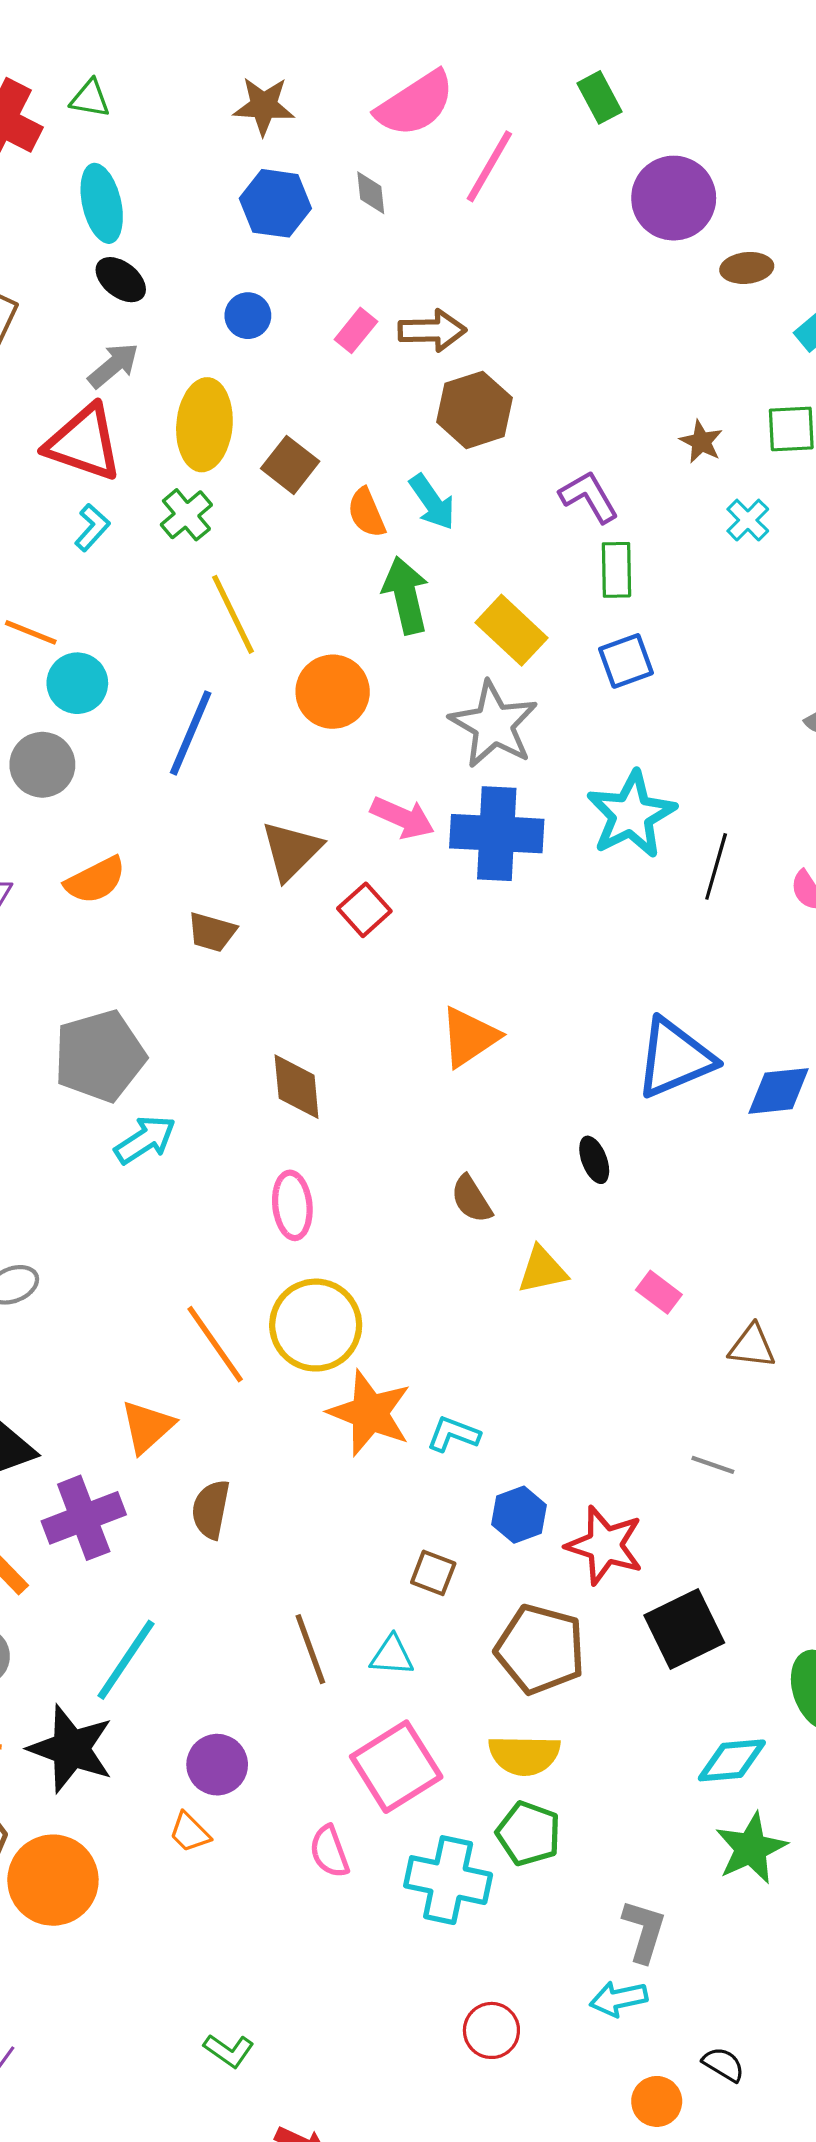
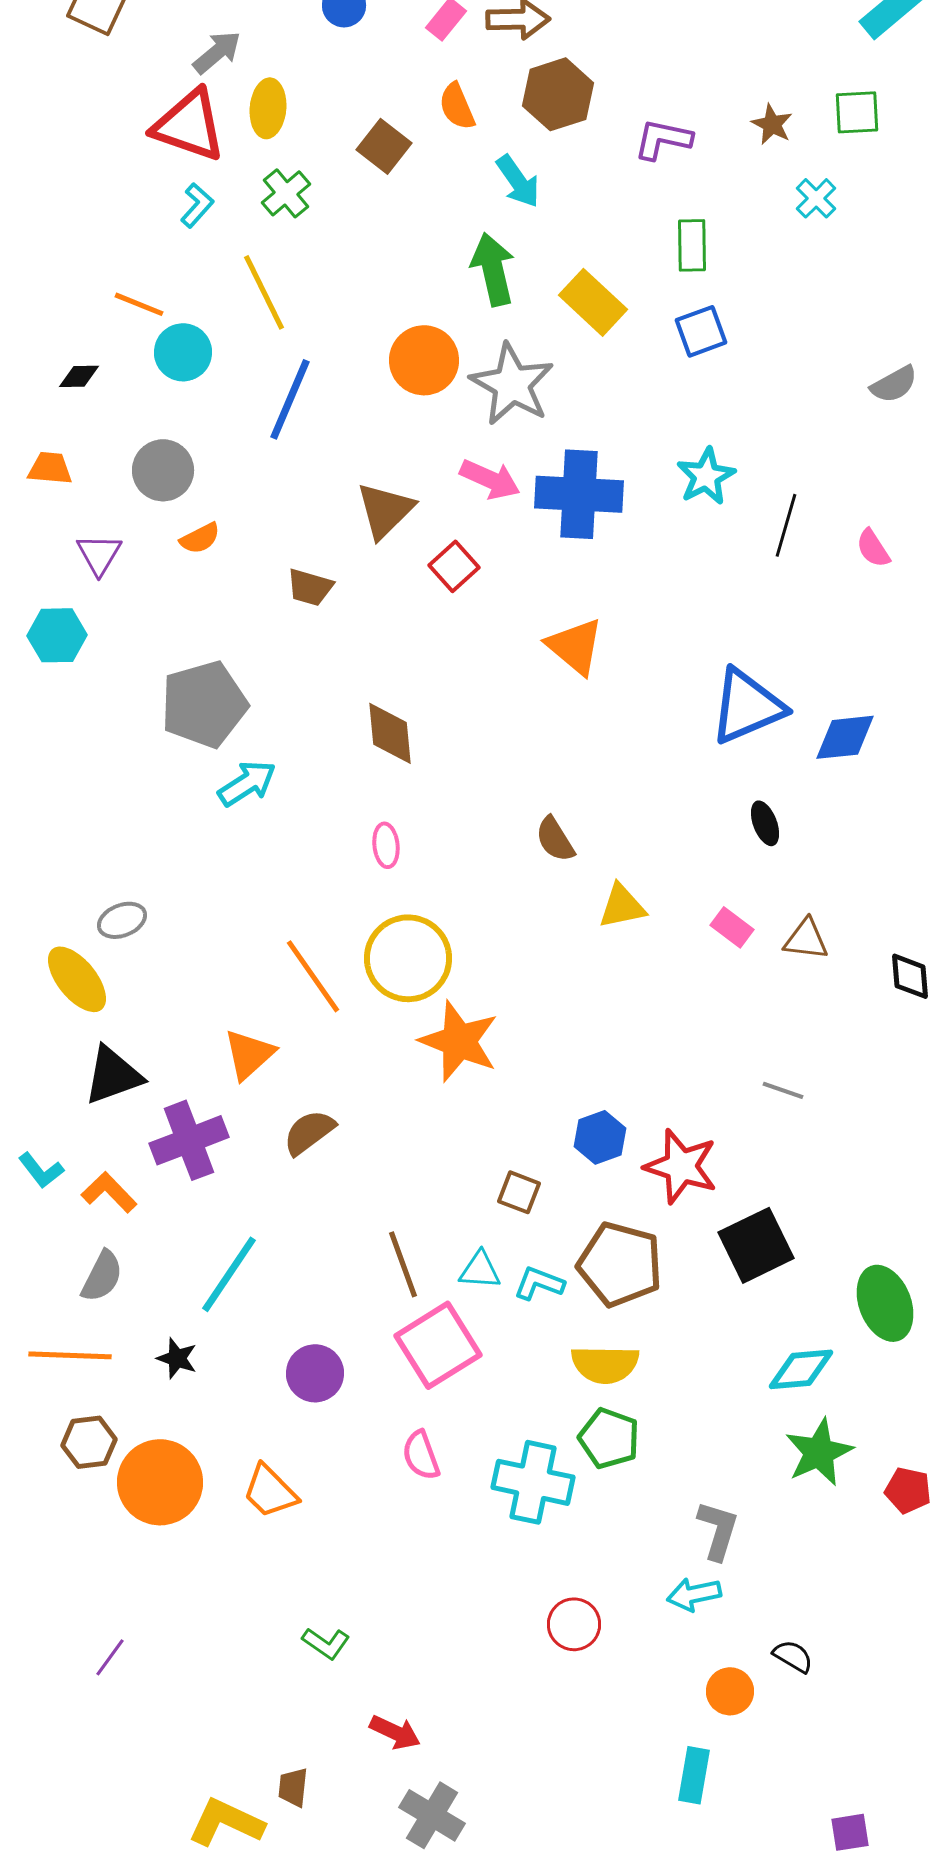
yellow ellipse: (204, 425) -> (268, 108), moved, size x0.7
purple L-shape: (589, 497) -> (663, 139), moved, turned -48
orange semicircle: (366, 513) -> (457, 106), moved
yellow line: (233, 614) -> (264, 292), moved
gray star: (494, 724) -> (512, 384), moved
gray circle: (42, 765) -> (163, 470), moved
cyan star: (631, 815) -> (706, 476), size x0.7
orange semicircle: (95, 880) -> (200, 538), size x0.7
orange triangle: (469, 1037) -> (575, 646), moved, turned -46
black ellipse: (594, 1160) -> (765, 823), moved
pink ellipse: (292, 1205) -> (386, 845), size x0.7
brown triangle: (752, 1346) -> (806, 939), moved
cyan L-shape: (453, 1434) -> (539, 1283), moved
brown semicircle: (211, 1509) -> (309, 1132), turned 42
black star: (71, 1749) -> (177, 1358), size x0.5
pink square: (396, 1767) -> (438, 1345), moved
orange trapezoid: (190, 1832) -> (270, 1491), moved, size x1.4

